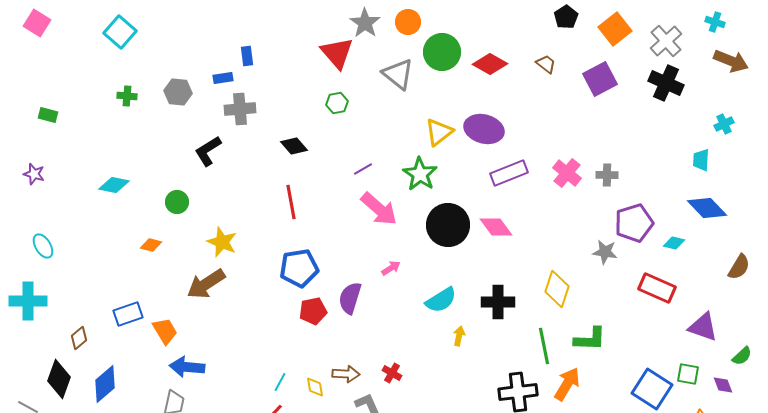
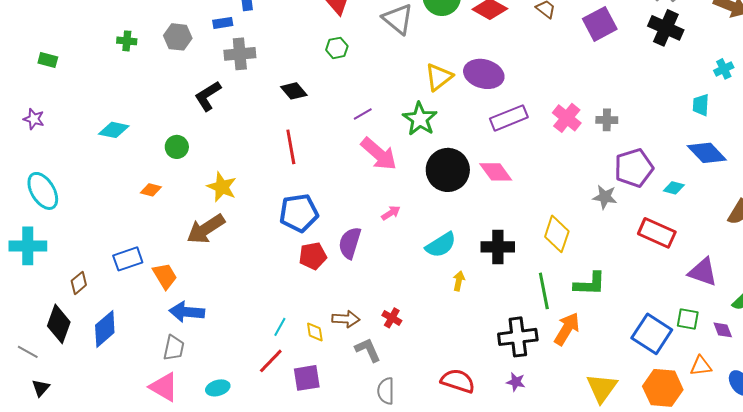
cyan ellipse: (43, 246) -> (43, 191), size x1.5

